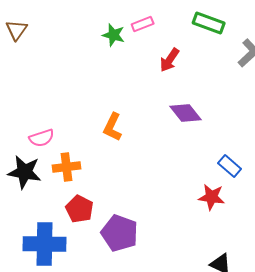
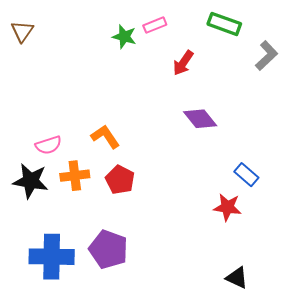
orange L-shape: (113, 127) -> (105, 137), moved, turned 120
red pentagon: (80, 209) -> (120, 180), moved
purple pentagon: (120, 233) -> (108, 249), moved

